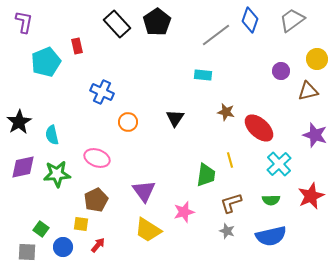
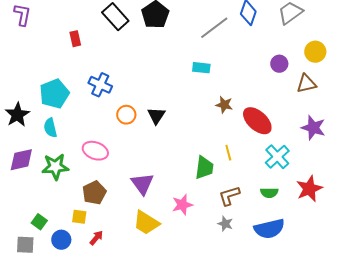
cyan pentagon: (46, 62) -> (54, 94), moved
black triangle: (175, 118) -> (156, 116), moved

